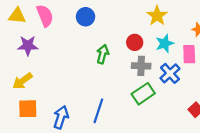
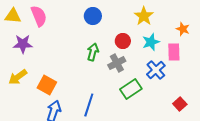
blue circle: (86, 17) -> (93, 16), moved
gray cross: (141, 66) -> (117, 63), moved, turned -30
orange square: (28, 109) -> (47, 85), moved, turned 30

